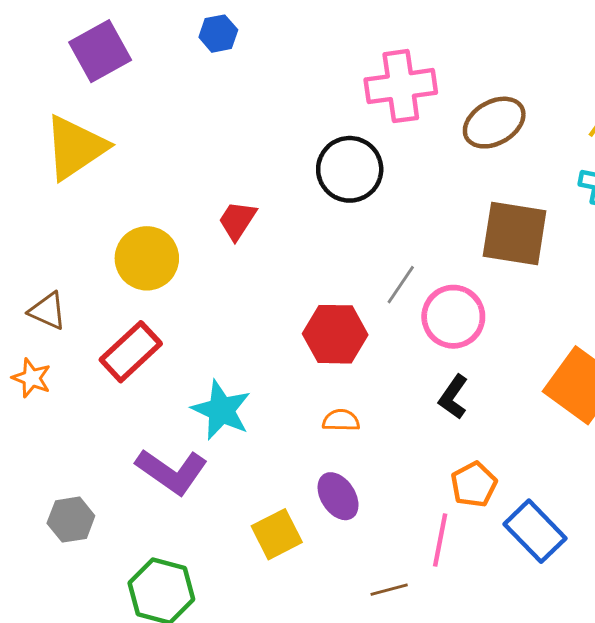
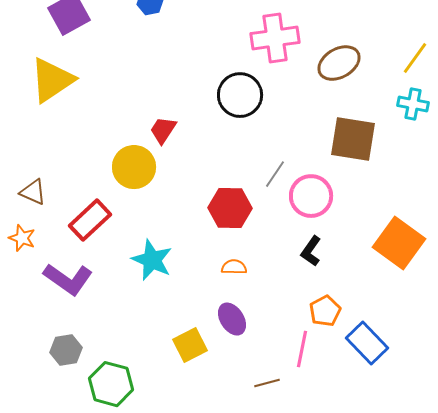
yellow circle: (147, 258) -> (134, 167), moved
purple L-shape: (172, 471) -> (68, 279), moved
gray hexagon: (71, 520) -> (66, 350), moved

